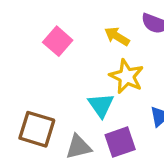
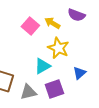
pink square: (58, 41) -> (30, 26), moved
cyan triangle: (101, 105) -> (42, 66), turned 36

